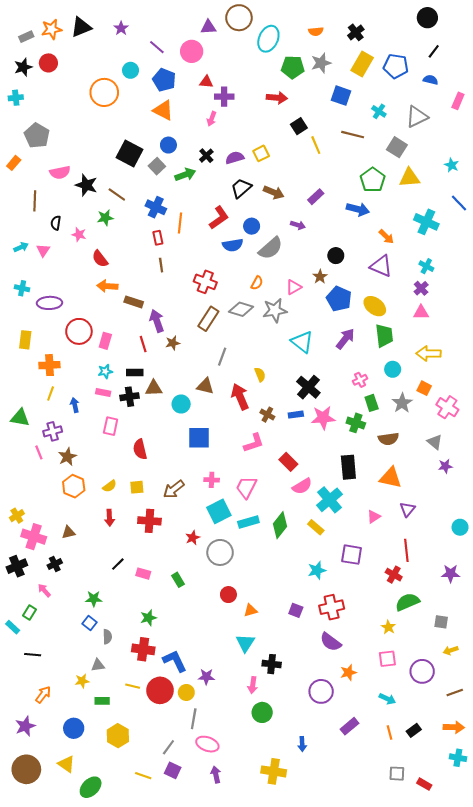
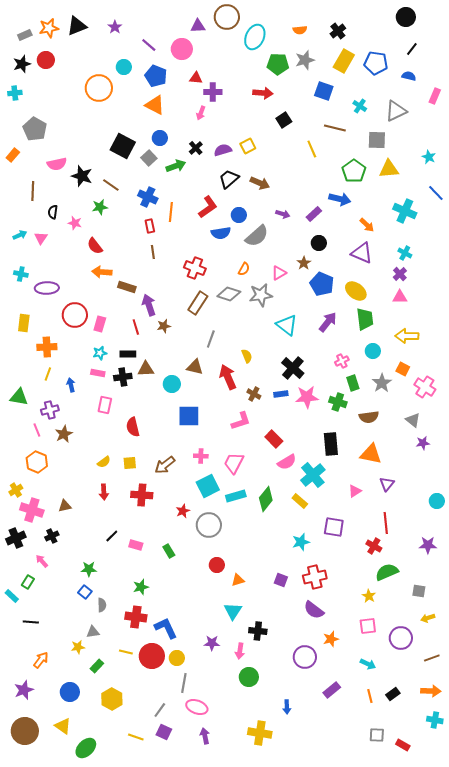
yellow line: (316, 145) -> (312, 149), moved
gray square: (397, 147) -> (377, 140), turned -30
purple rectangle: (316, 197) -> (314, 214), moved
orange hexagon: (74, 486) -> (37, 462), moved
purple star: (206, 677) -> (212, 643), moved
green rectangle: (102, 701) -> (97, 666), turned -48

